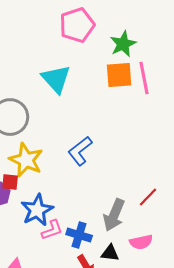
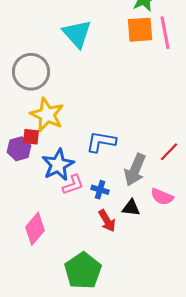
blue L-shape: (80, 151) -> (101, 142), moved, turned 48
blue cross: (79, 235) -> (100, 190), size x0.7
pink semicircle: (141, 242) -> (162, 197), turned 35

